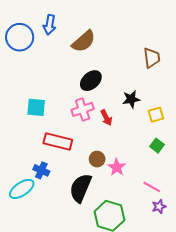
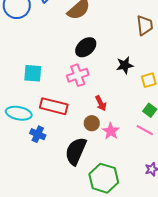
red arrow: (106, 118) -> (101, 103), moved
pink line: (152, 187) -> (145, 130), moved
cyan ellipse: (22, 189) -> (19, 113), moved, turned 45

